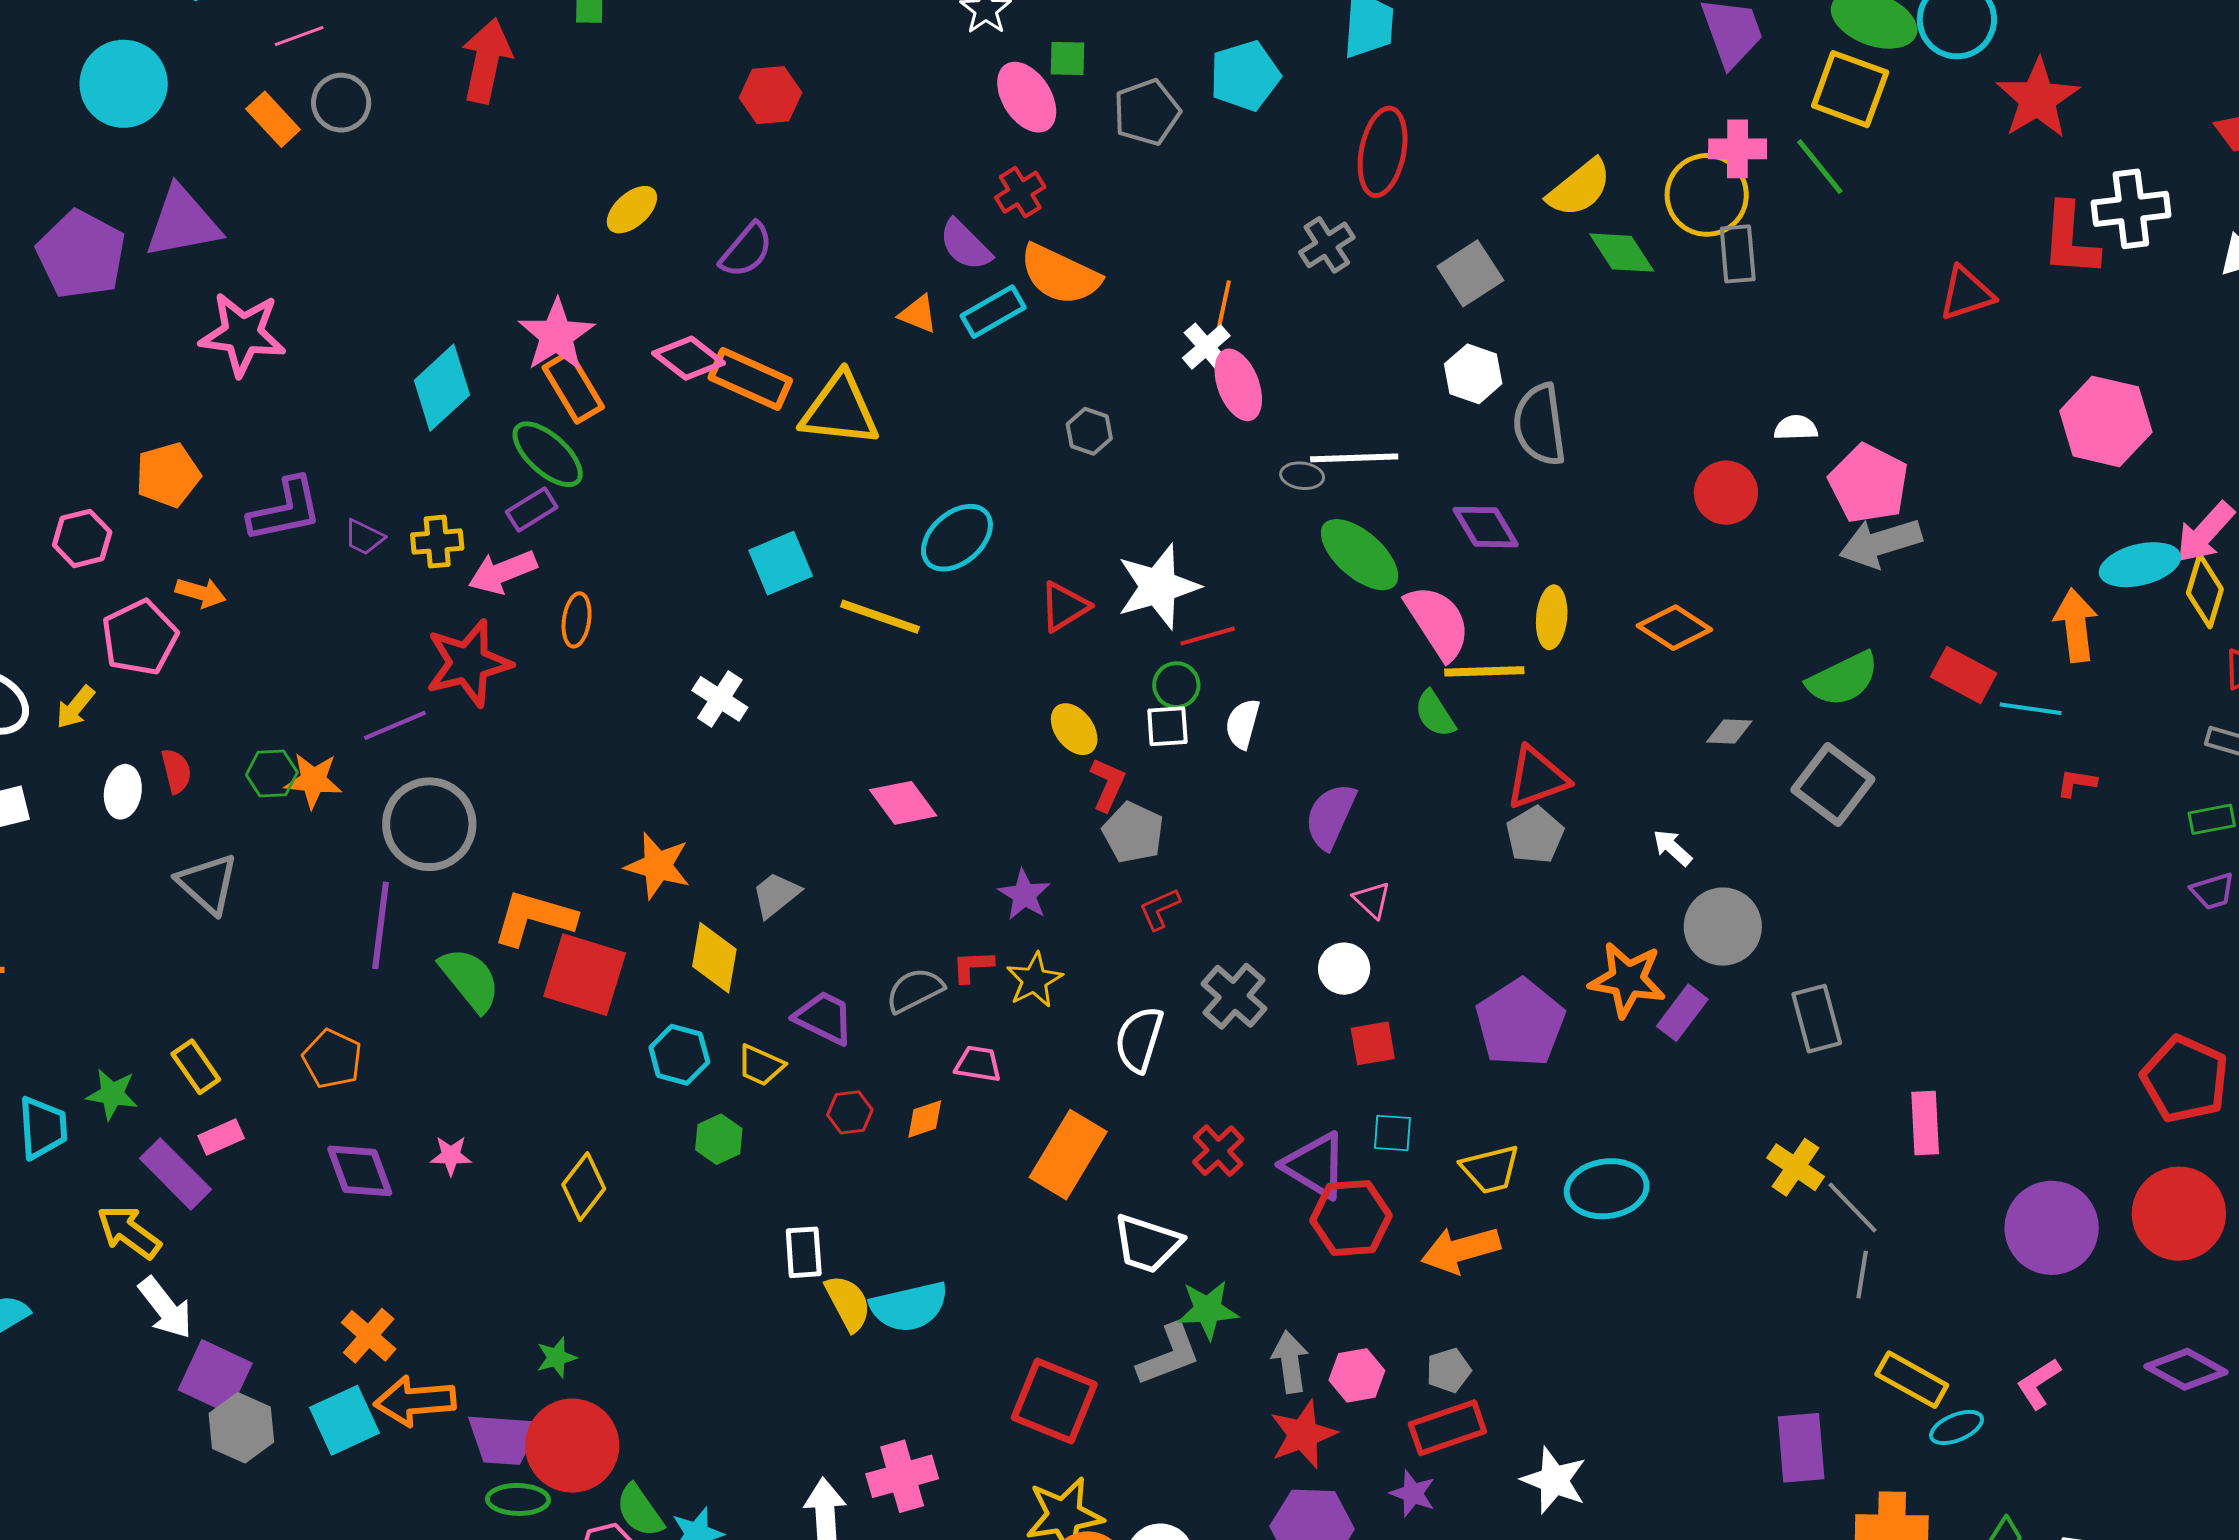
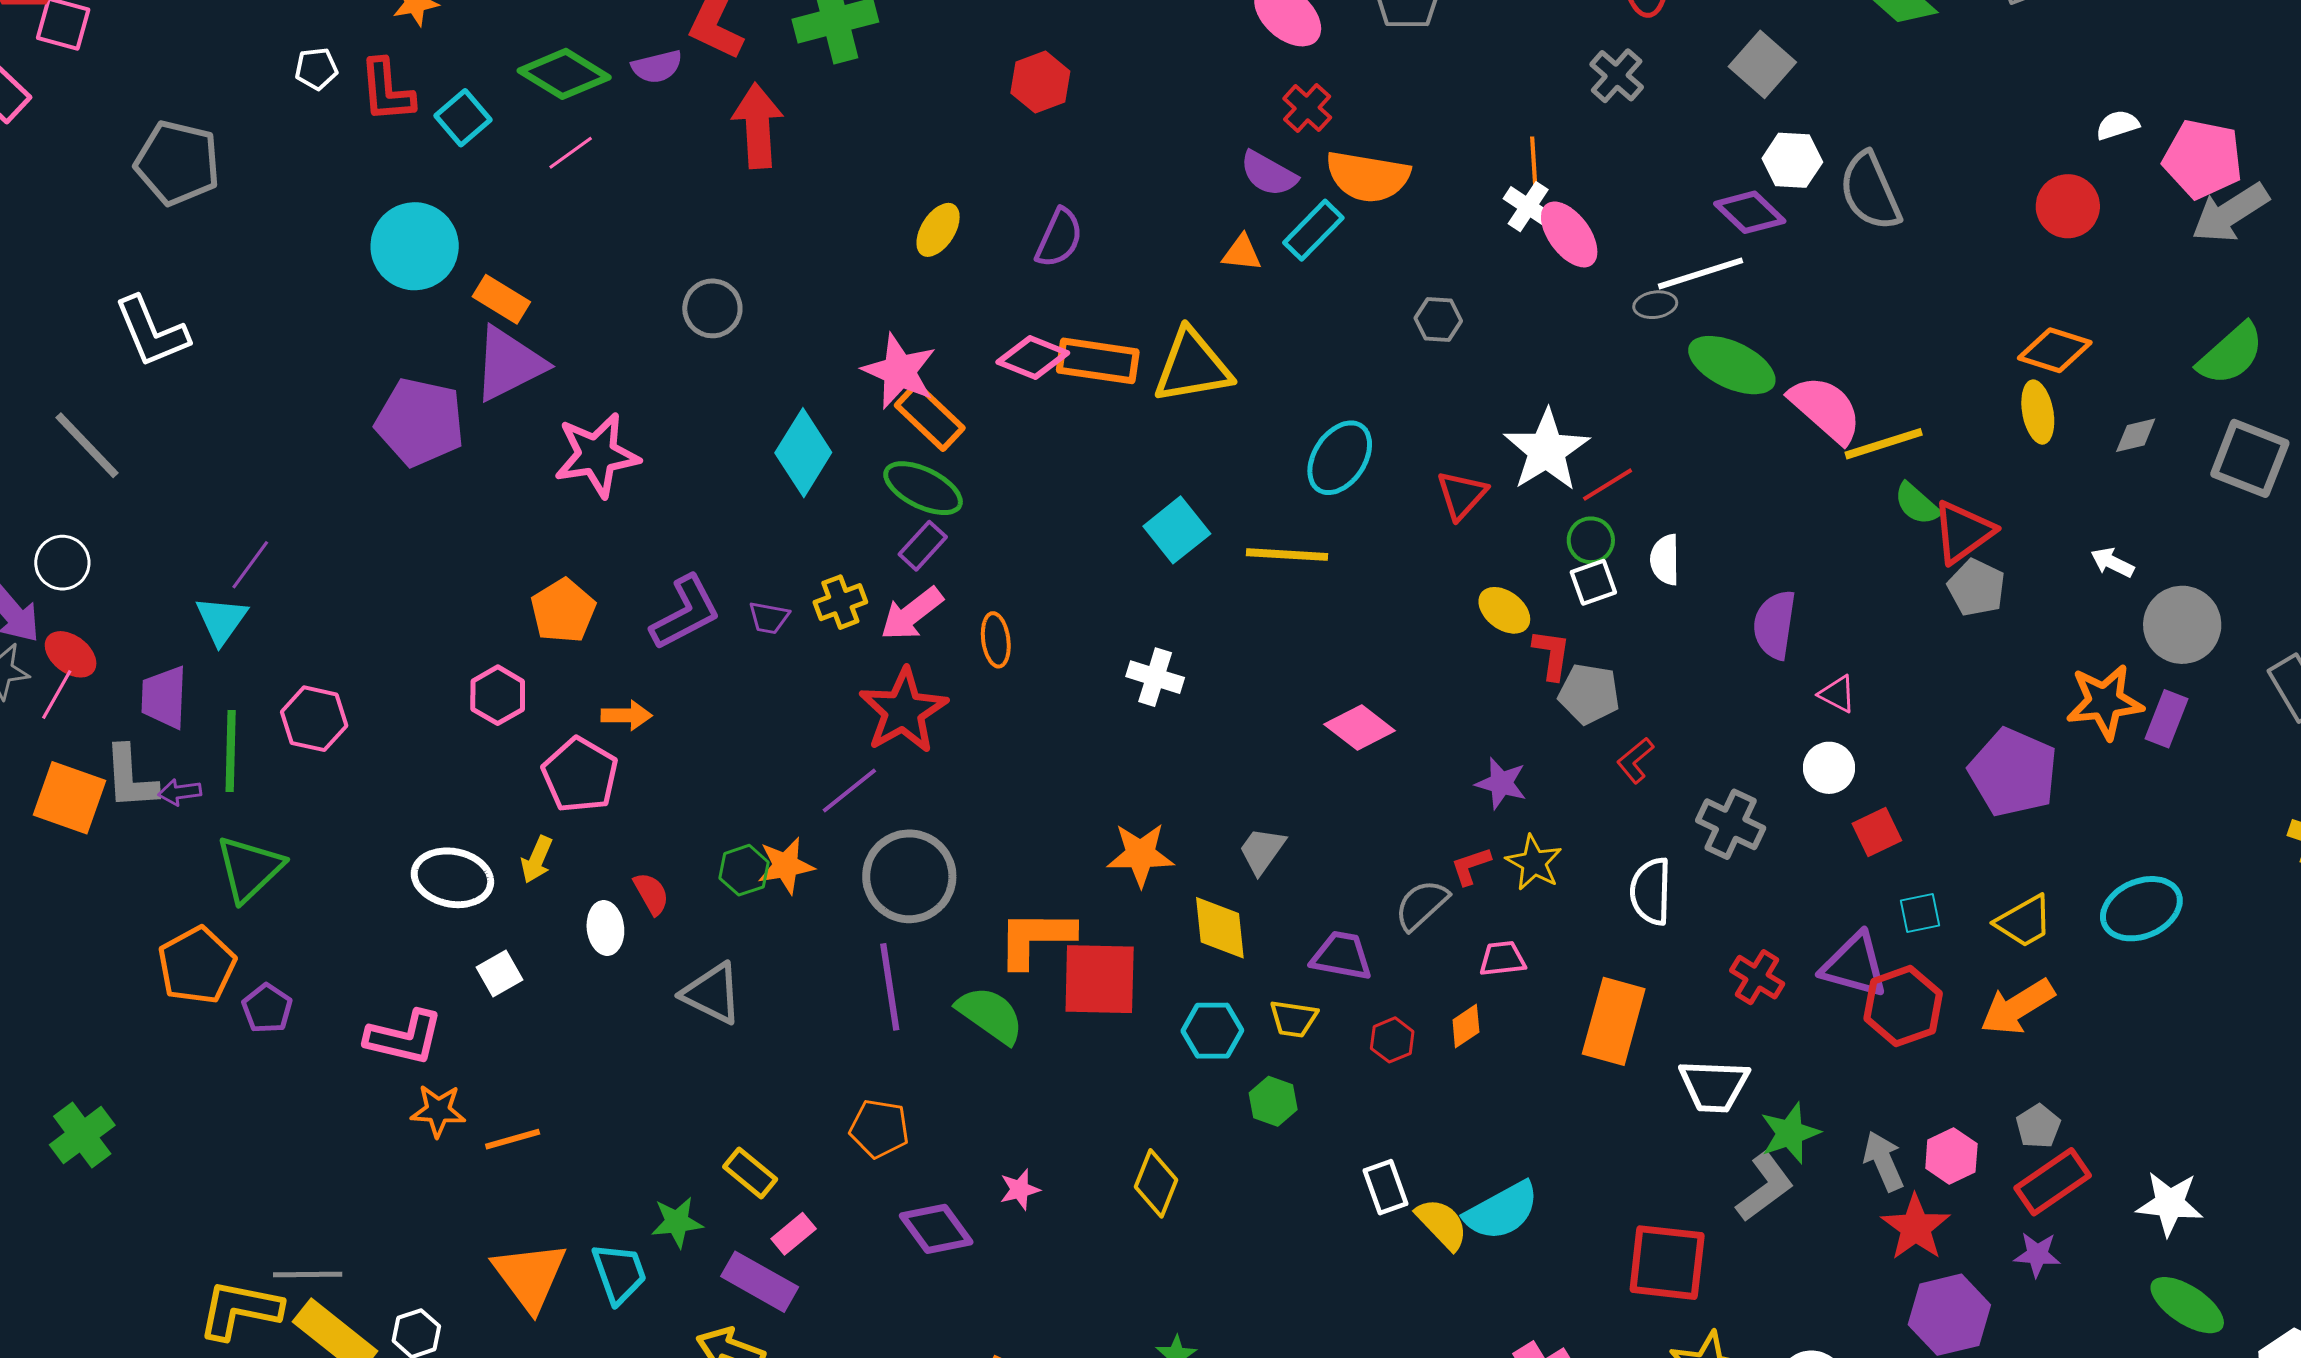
gray circle: (341, 103) -> (712, 308), moved
orange rectangle: (273, 119) -> (501, 299), moved
purple diamond: (1486, 527) -> (1750, 212), moved
yellow ellipse: (1552, 617) -> (2038, 412), moved
green semicircle: (1435, 714) -> (1917, 504), moved

